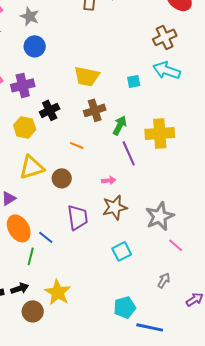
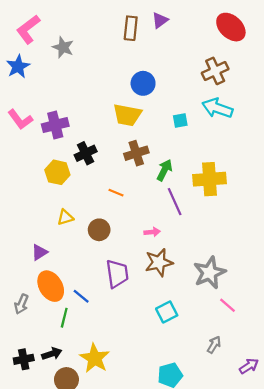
blue circle: (35, 46) -> (143, 83), moved
yellow triangle: (32, 167) -> (65, 217), size x0.6

